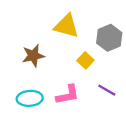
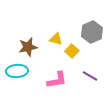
yellow triangle: (66, 26) -> (56, 39), moved, size x0.6
cyan ellipse: (30, 98) -> (17, 71), moved

